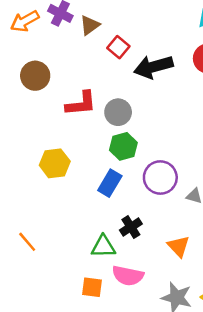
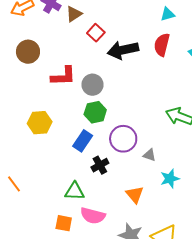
black cross: (131, 227) -> (100, 165), moved

